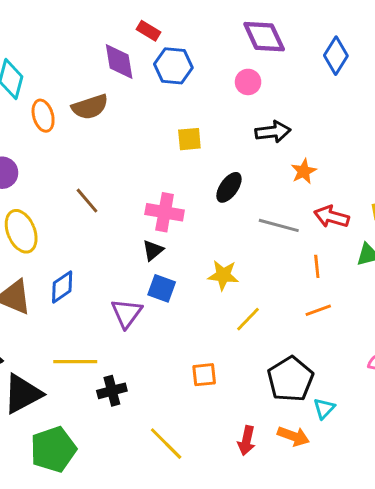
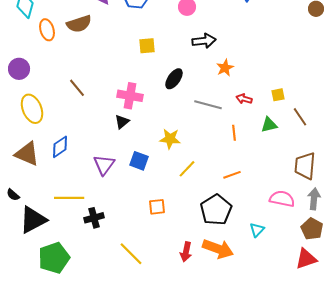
red arrow: (331, 217) -> (244, 99), size x0.7
blue square: (162, 288) -> (139, 161), moved
orange line: (318, 310) -> (232, 175), moved
cyan triangle: (324, 408) -> (257, 230), moved
orange arrow: (293, 436) -> (218, 249), size x1.4

